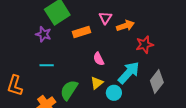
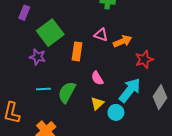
pink triangle: (105, 18) -> (101, 35), turned -40
orange rectangle: (81, 32) -> (77, 51), turned -60
green semicircle: (69, 90) -> (67, 92), moved

